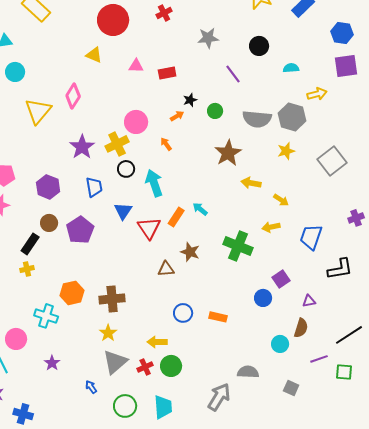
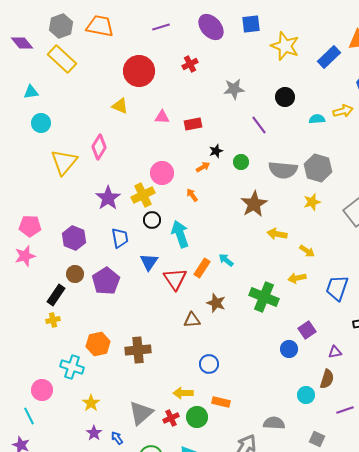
yellow arrow: (317, 94) -> (343, 111), moved
orange rectangle: (218, 317) -> (221, 402), moved
yellow star: (108, 333) -> (91, 403), moved
purple star: (52, 363) -> (94, 433), moved

